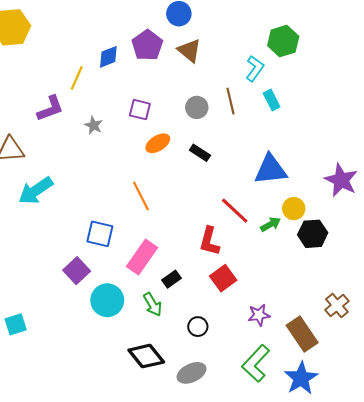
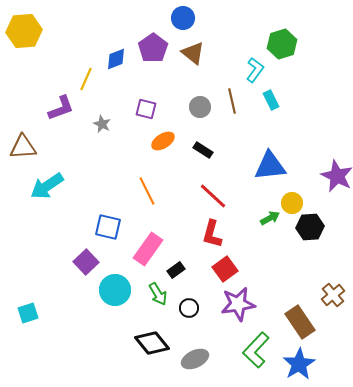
red line: (235, 211) -> (213, 196), moved
purple star: (259, 315) -> (238, 304), moved, size x1.6
black circle: (198, 327) -> (189, 308), moved

